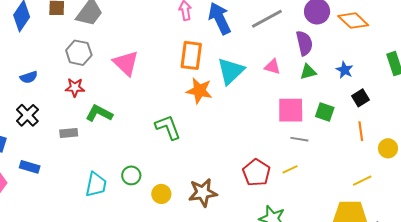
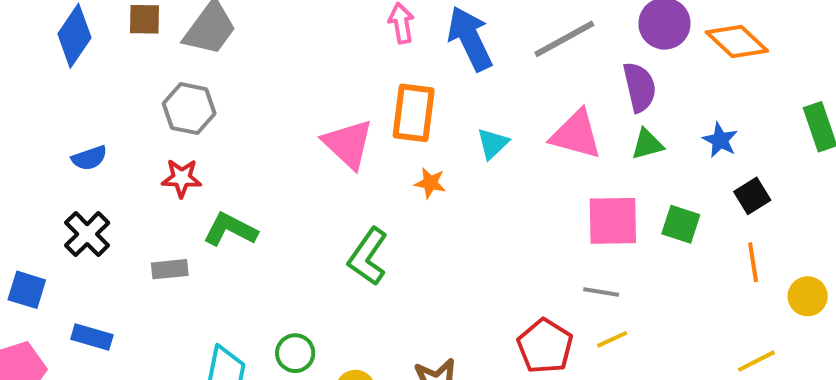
pink triangle: (126, 63) -> (348, 144), moved
pink triangle: (272, 67) -> (576, 135), size x1.6
cyan triangle: (231, 71) -> (493, 144), size x0.6
orange star: (199, 91) -> (430, 183), size x0.6
green L-shape: (168, 127) -> (368, 257), turned -124
gray line: (299, 139) -> (601, 292), moved

